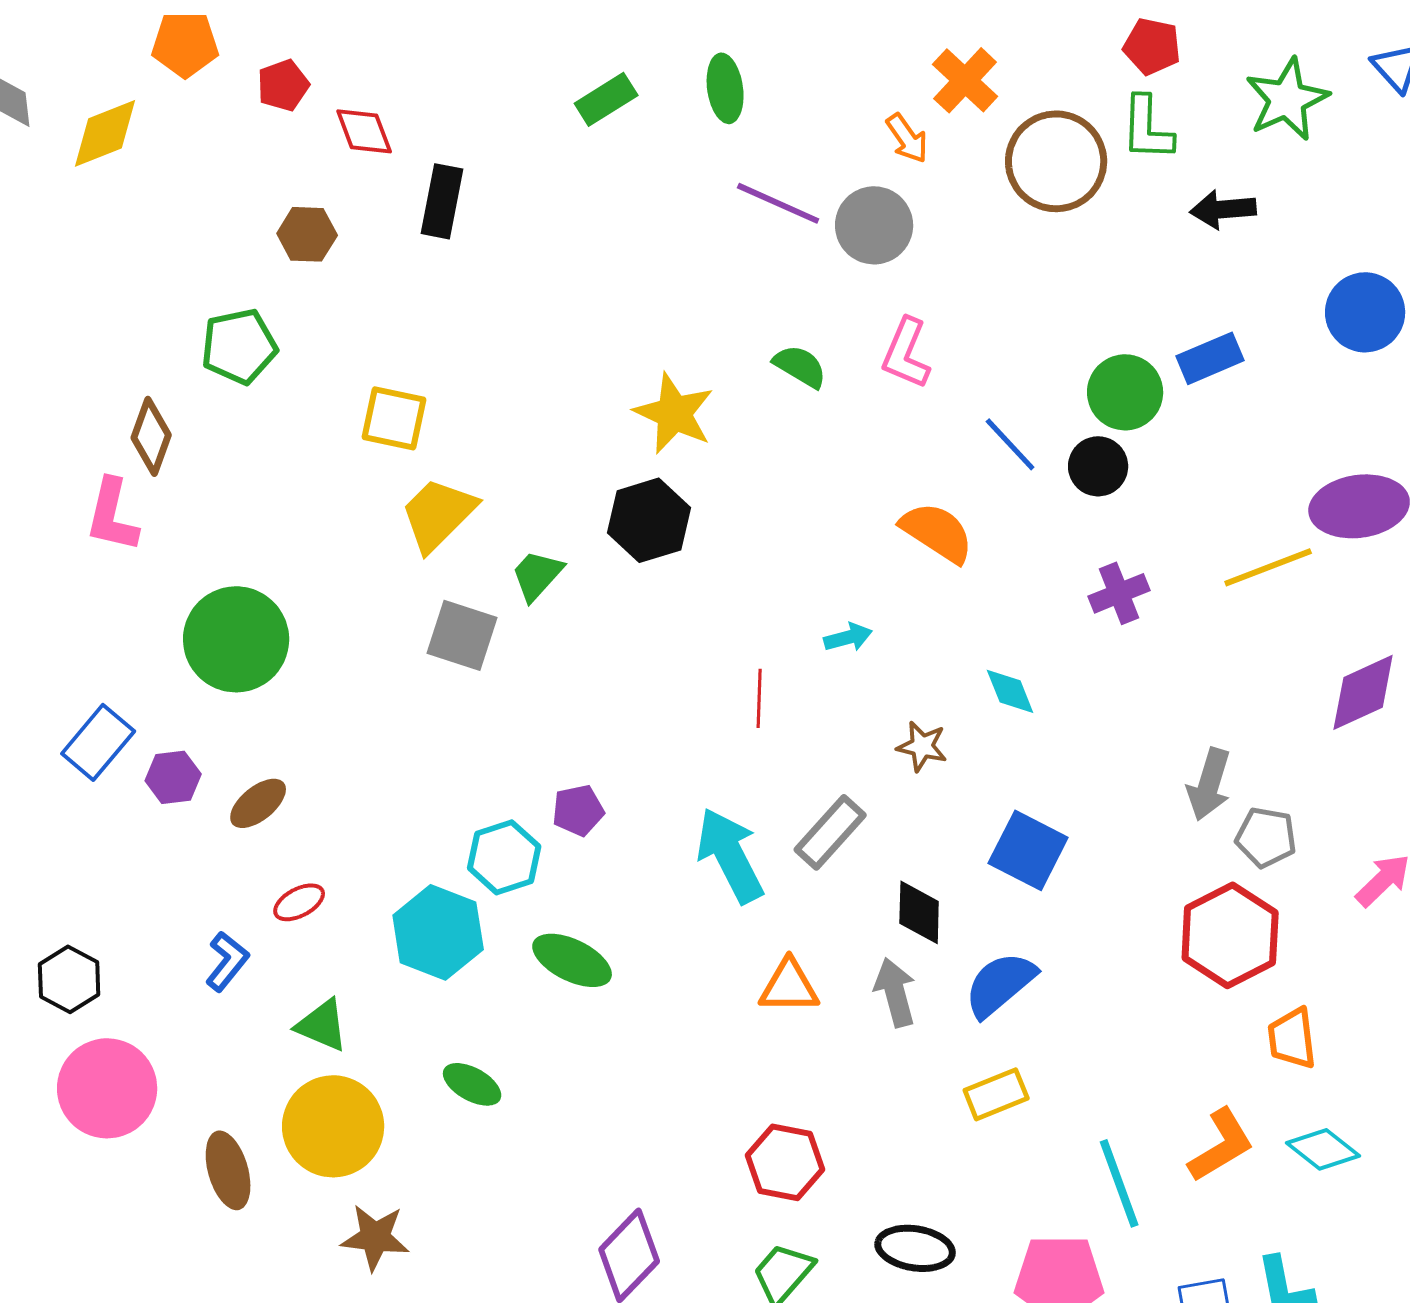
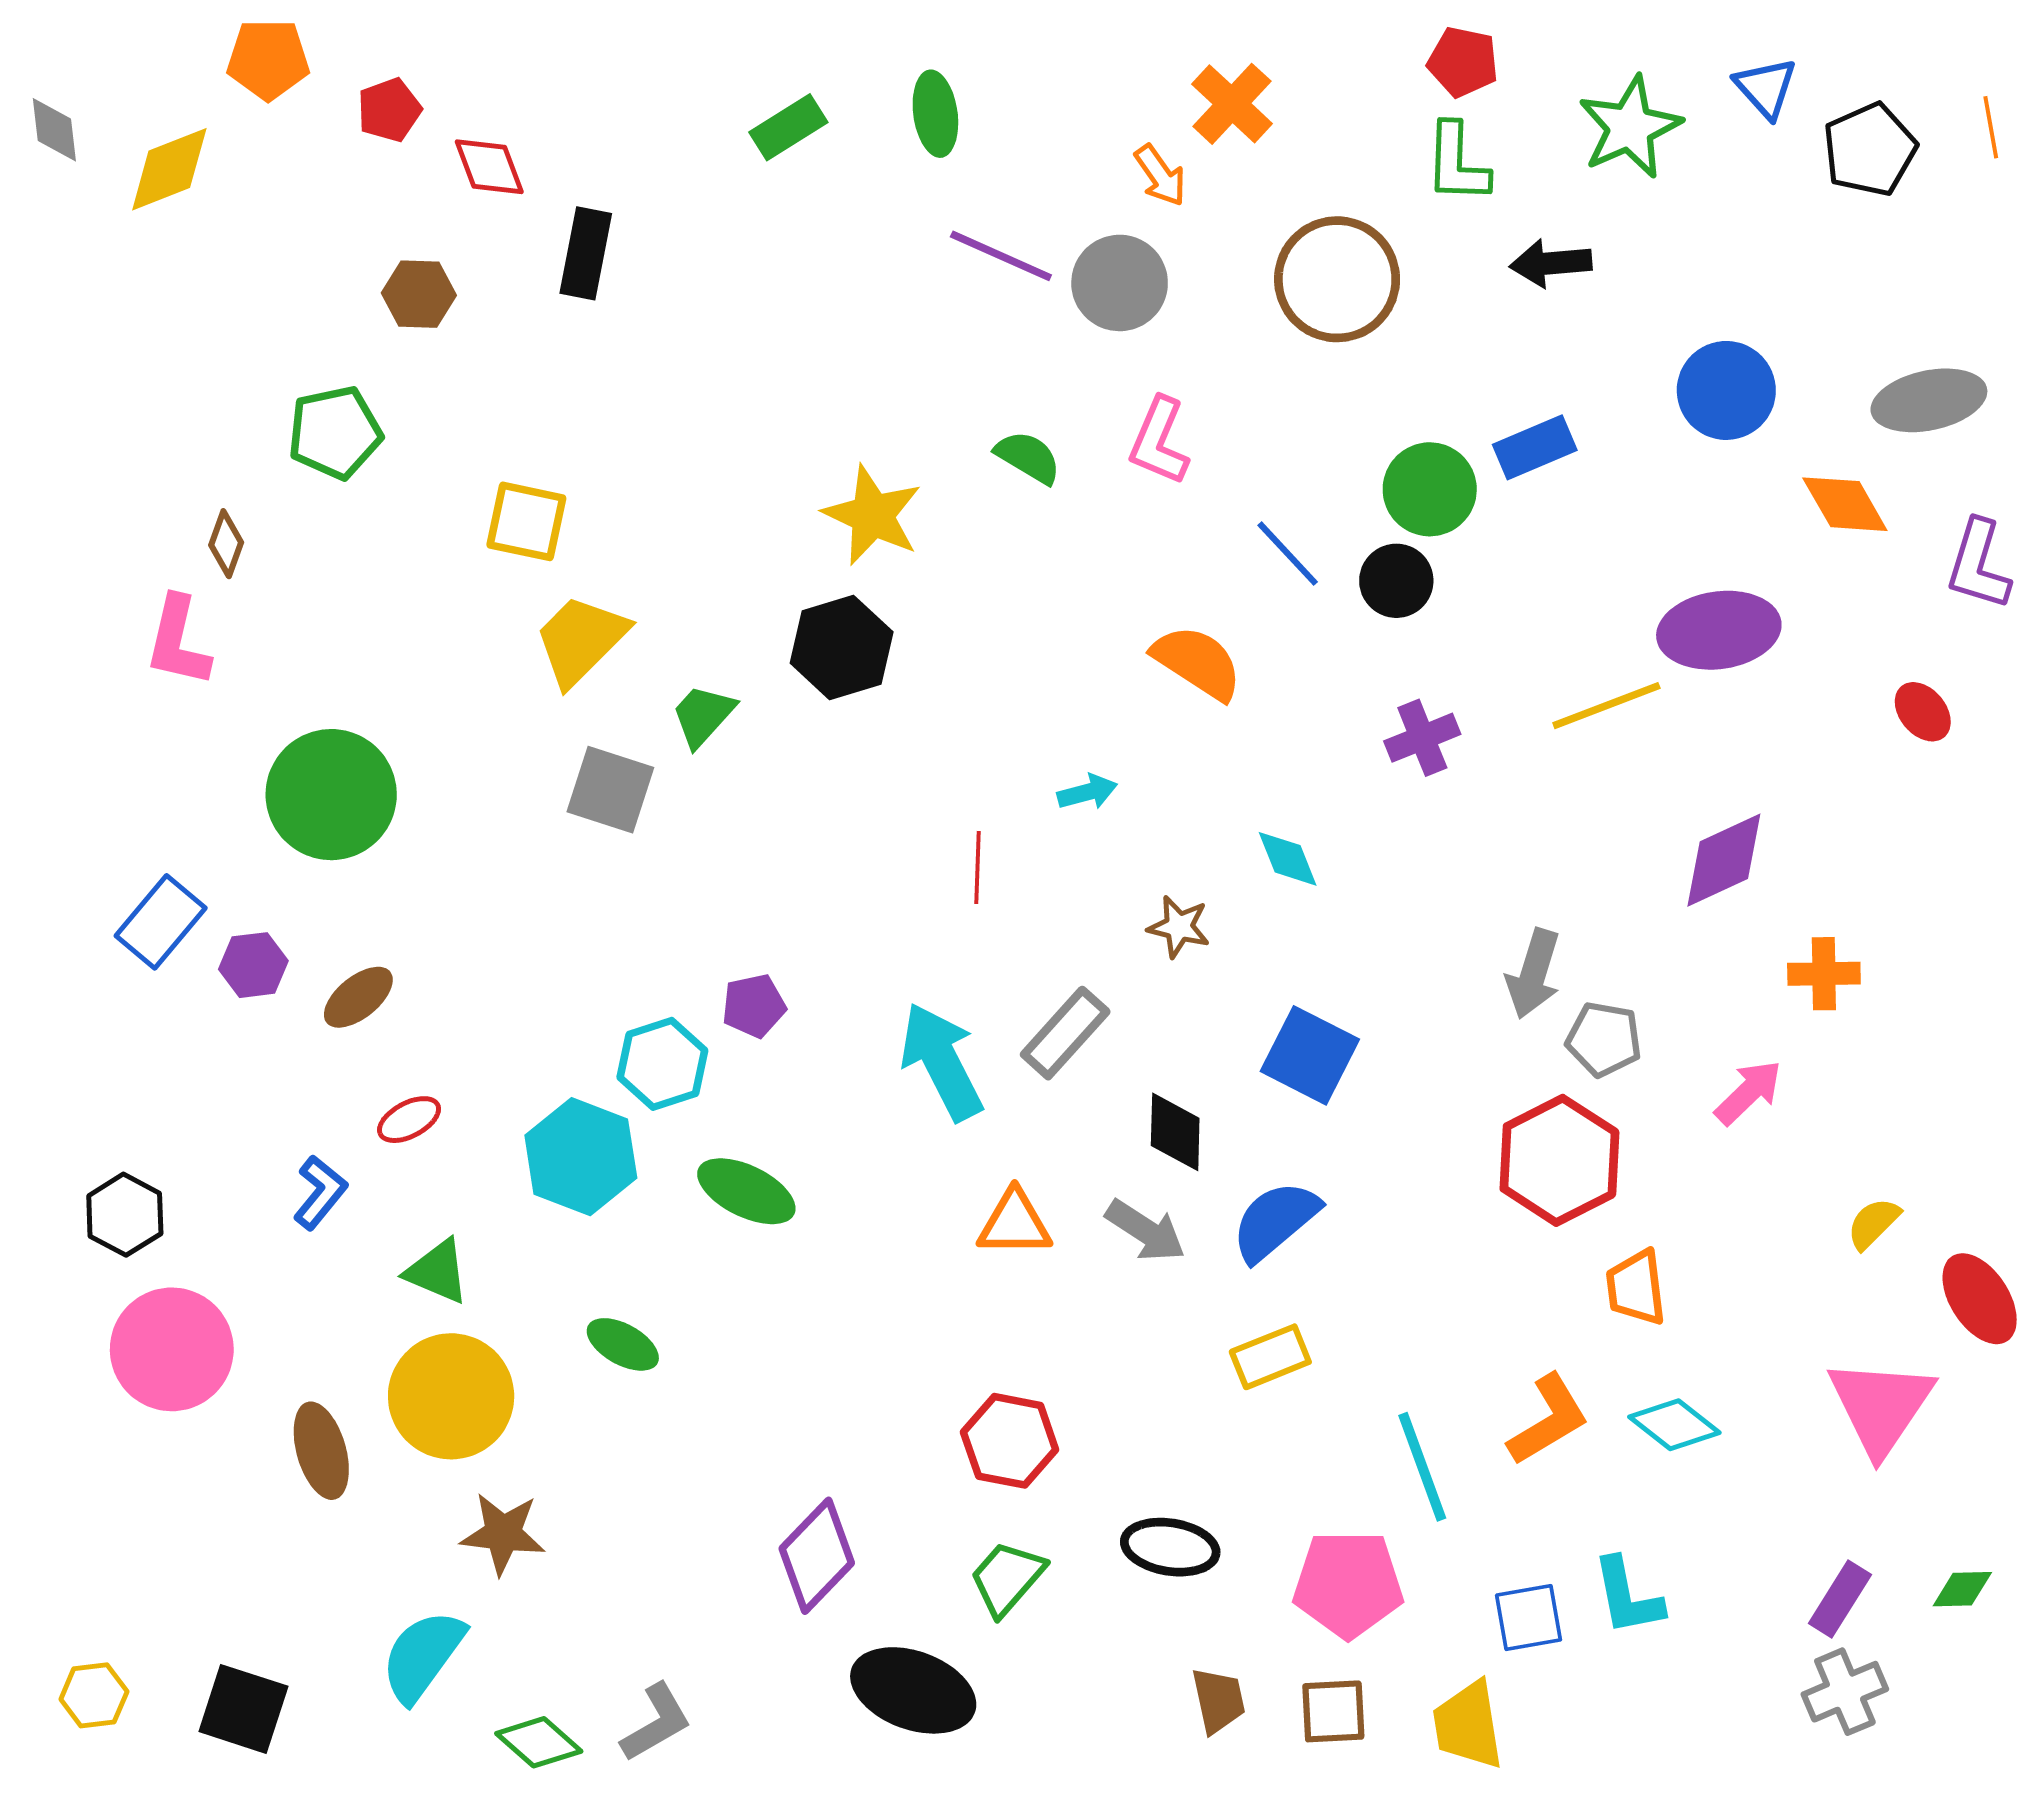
brown circle: (1056, 161) -> (1337, 279), moved
brown diamond: (151, 436) -> (226, 544), size x0.7
gray arrow: (895, 992) -> (1145, 1231), turned 138

